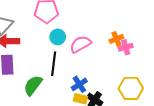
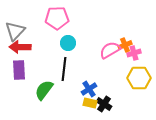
pink semicircle: (80, 44) -> (110, 50), moved
yellow hexagon: (131, 88) -> (139, 78), moved

